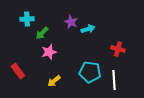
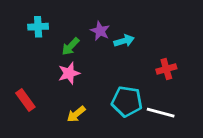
green arrow: (42, 33) -> (70, 46), moved
red cross: (118, 49) -> (166, 69), turned -32
white line: (114, 80) -> (161, 113), turned -72

